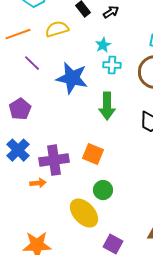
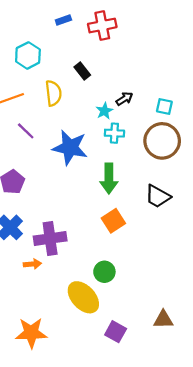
black arrow: (111, 12) -> (124, 99), moved
yellow semicircle: (57, 29) -> (53, 93), turned 100
orange square: (93, 154) -> (113, 221), moved, turned 35

